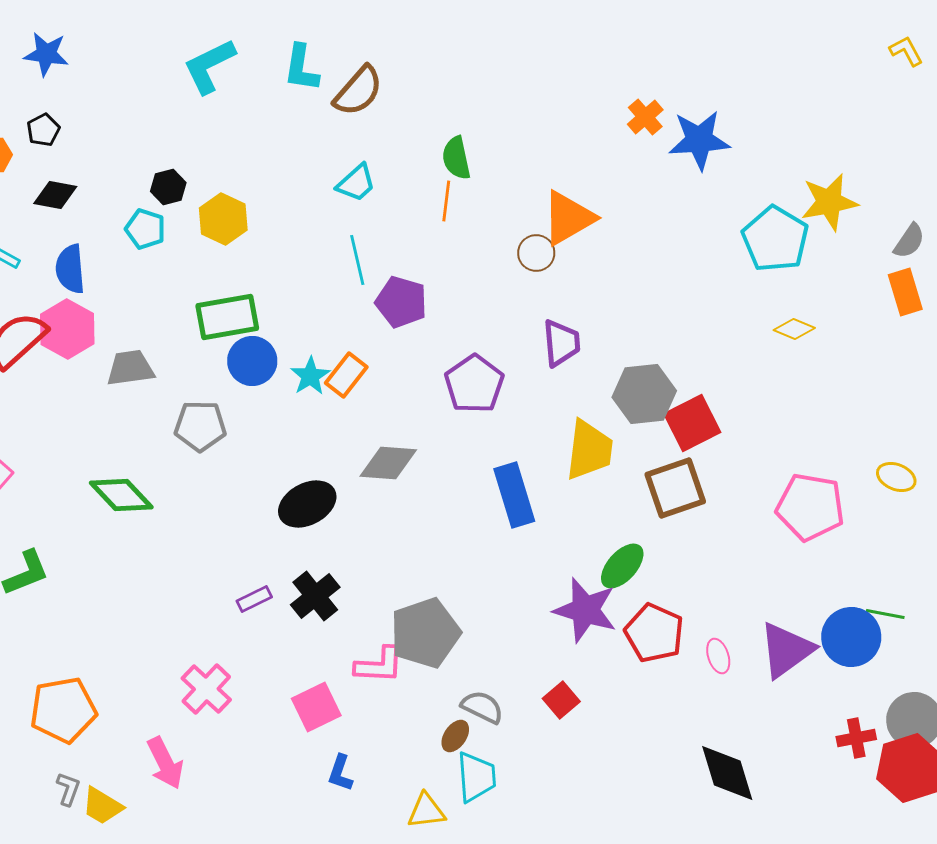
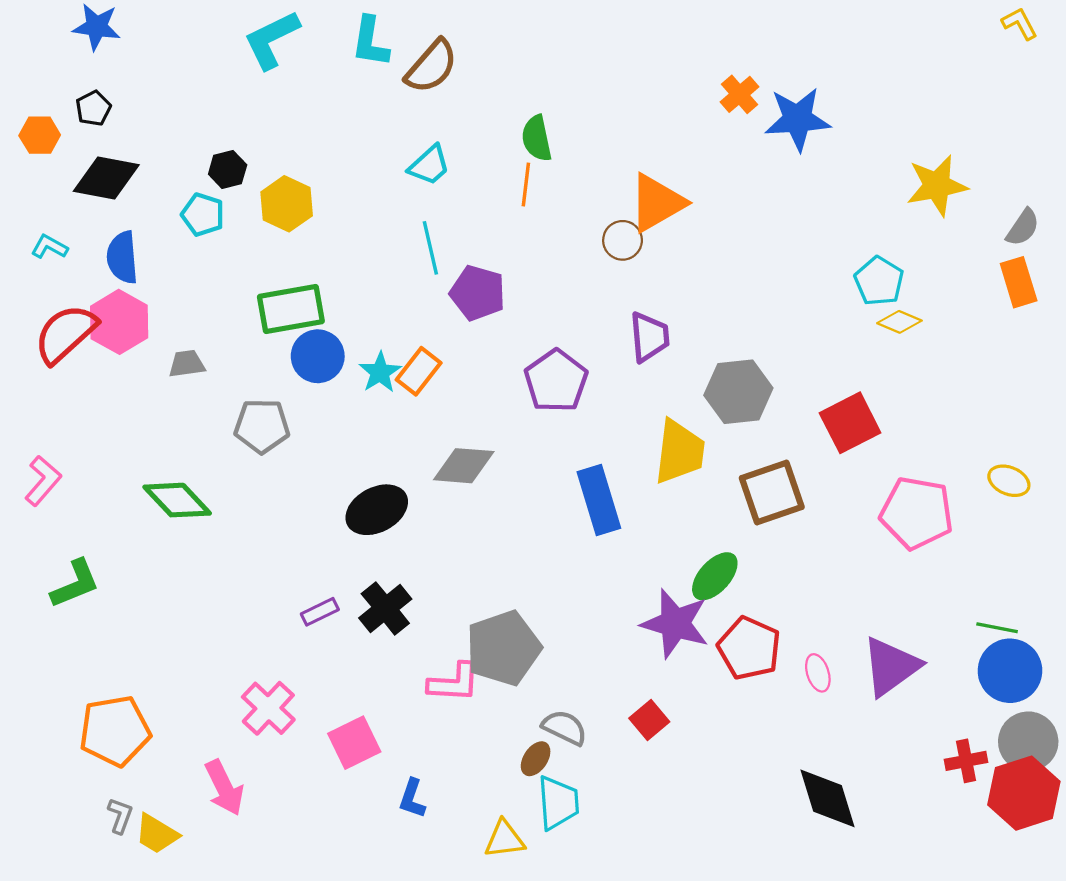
black diamond: (55, 195) -> (106, 178), size x1.4
cyan pentagon: (775, 239) -> (879, 281), moved, size x0.7
gray trapezoid: (130, 368) -> (187, 364), size x0.7
red square: (692, 423) -> (850, 423), moved
blue circle: (851, 637) -> (1010, 671), moved
pink square: (316, 707) -> (354, 743), moved

